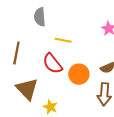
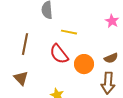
brown triangle: (27, 89) -> (21, 78), moved, size x0.7

